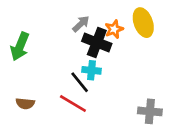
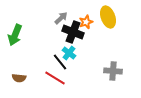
cyan cross: (92, 70) -> (69, 53), turned 32
gray cross: (150, 111) -> (113, 71), moved

